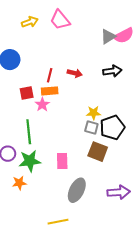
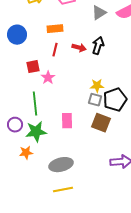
gray triangle: (108, 37) -> (99, 13), moved
black arrow: (112, 71) -> (98, 46), moved, turned -66
orange rectangle: (50, 91) -> (55, 29), moved
pink rectangle: (62, 161) -> (67, 121), moved
gray ellipse: (77, 190) -> (61, 165), moved, turned 50

